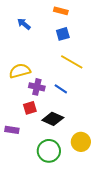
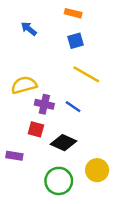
red square: (30, 108) -> (36, 129), turned 32

